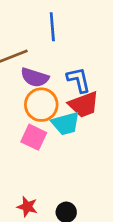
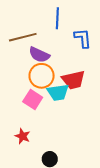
blue L-shape: (79, 80) -> (83, 38), moved
red star: (27, 207) -> (22, 136), moved

